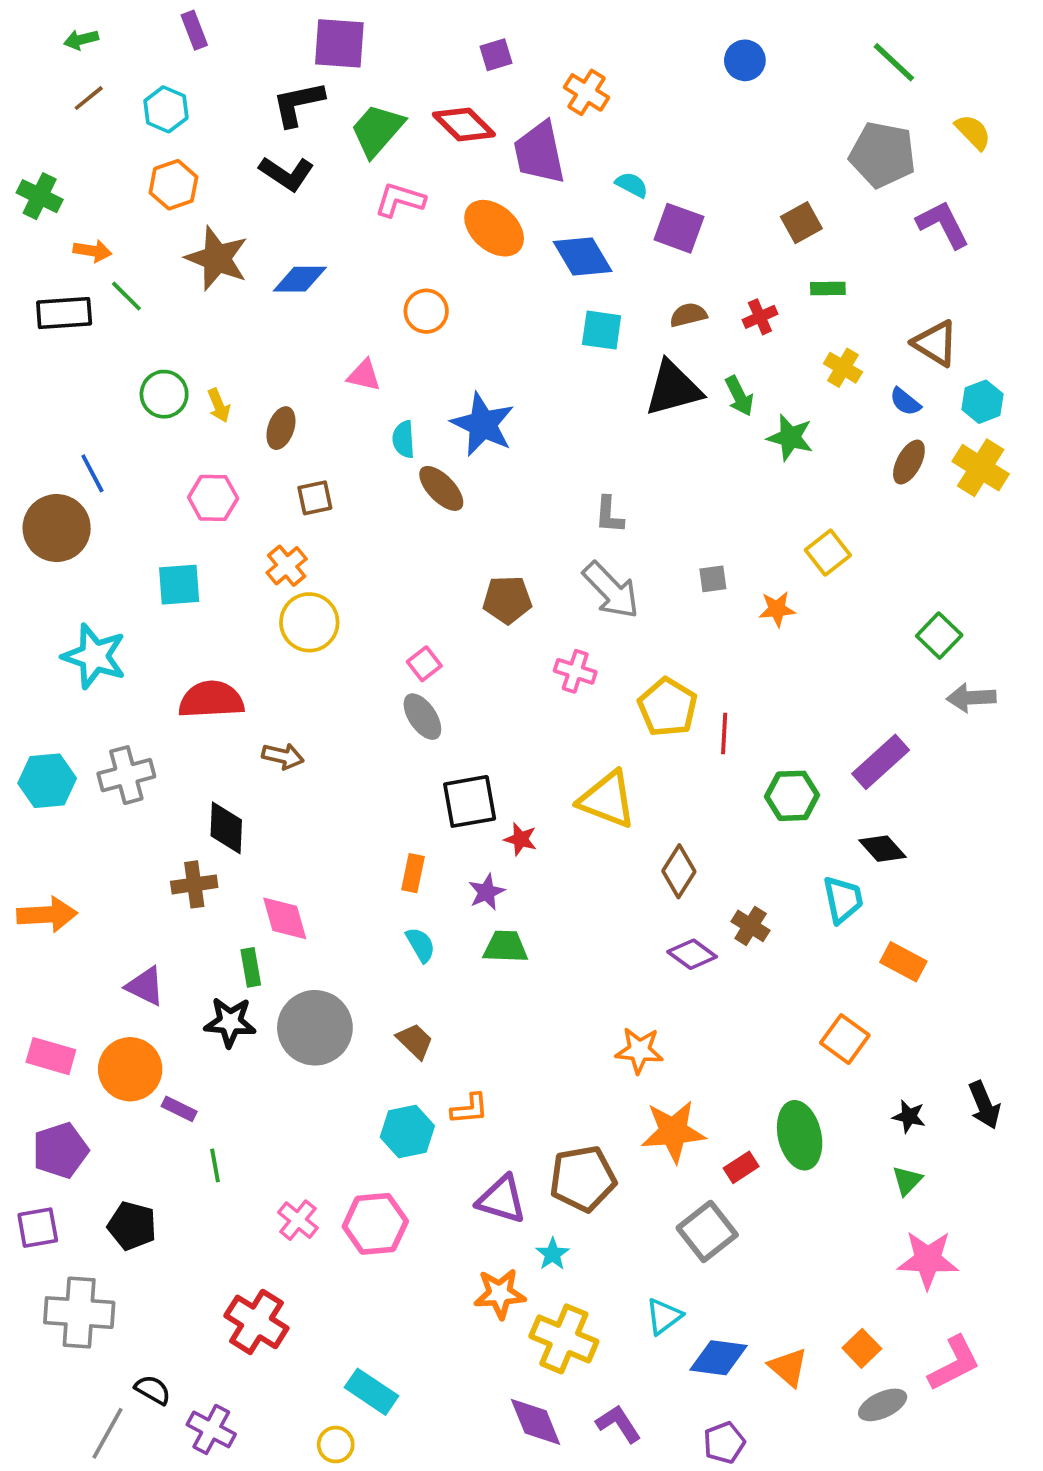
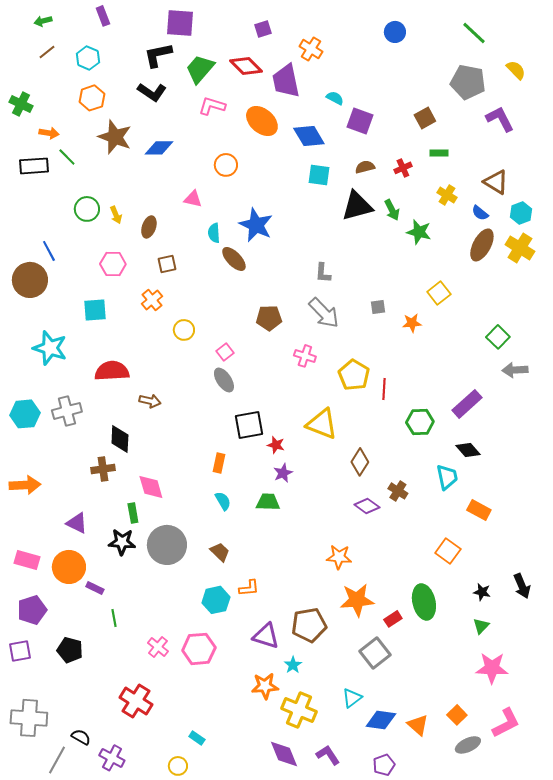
brown ellipse: (909, 462) -> (482, 245), size x1.4
yellow circle: (309, 622) -> (184, 330), moved, size x0.7
purple star: (487, 892) -> (283, 473), moved
gray cross: (79, 1313) -> (29, 718), moved
cyan rectangle: (372, 1392) -> (197, 738), size x0.6

